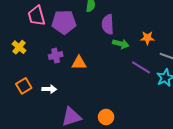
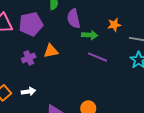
orange triangle: (79, 63) -> (51, 51), moved
purple line: (141, 67) -> (98, 57), moved

